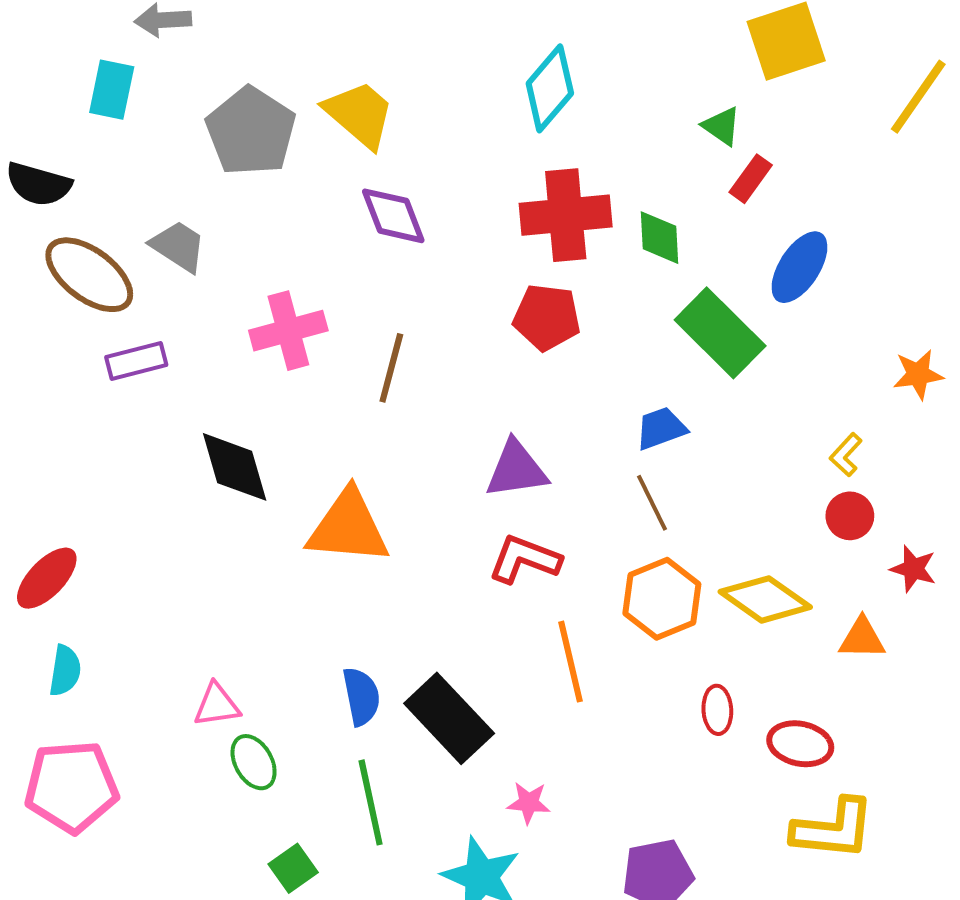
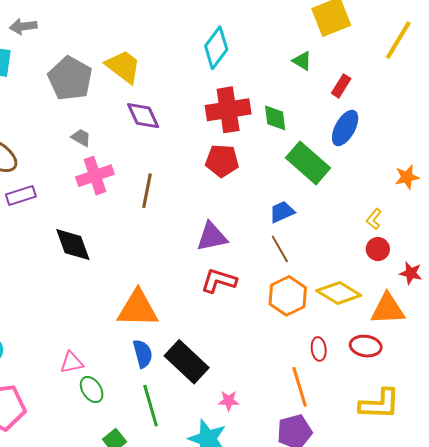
red rectangle: (751, 179) -> (341, 86), moved
gray trapezoid: (178, 246) -> (81, 138), moved, size x0.7
orange triangle: (348, 527) -> (138, 309), moved
orange triangle: (862, 638) -> (388, 309), size x1.5
orange line: (571, 662) -> (300, 387), moved
red ellipse: (800, 744) -> (366, 346), moved

